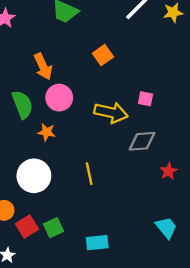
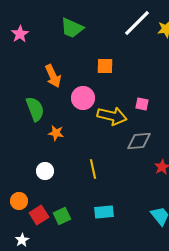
orange square: (103, 55) -> (105, 66), turned 36
pink circle: (59, 98) -> (83, 98), moved
white circle: (34, 176) -> (45, 171), size x0.6
cyan rectangle: (97, 243) -> (104, 212), moved

